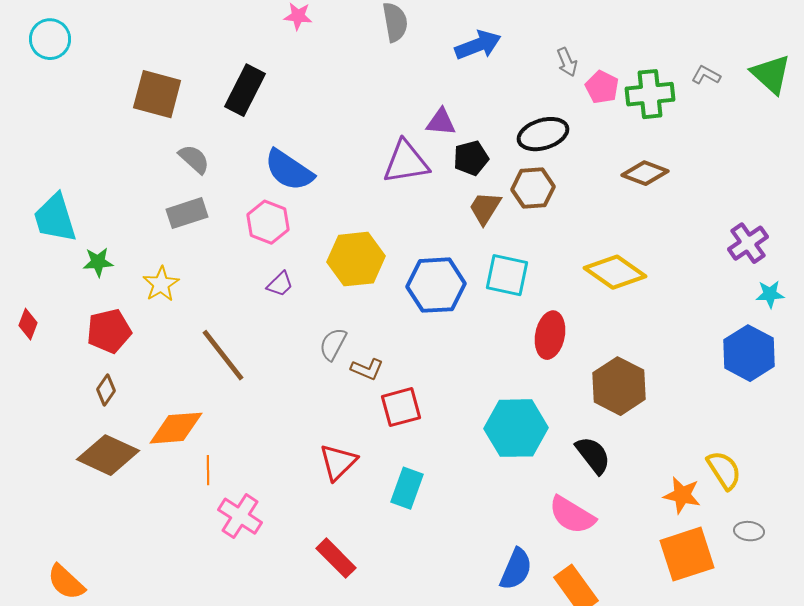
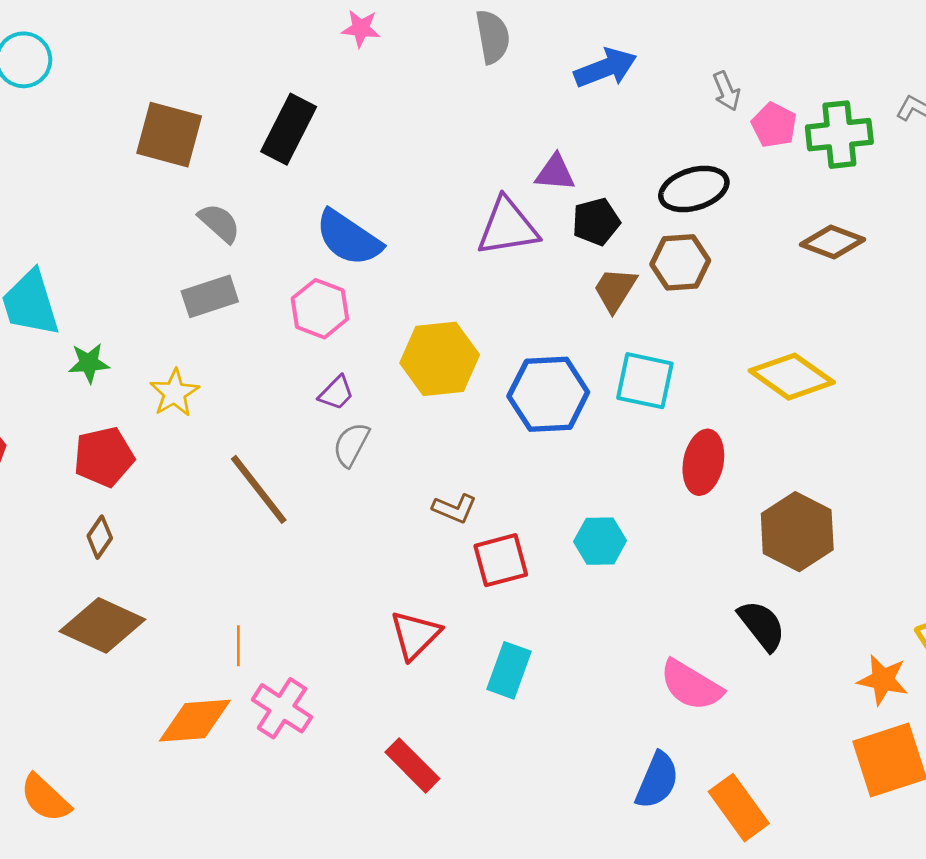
gray semicircle: (333, 344) -> (351, 445), moved
orange diamond: (176, 428) -> (195, 721), moved
cyan hexagon: (516, 428) -> (600, 541), moved, size x0.6
pink semicircle: (572, 515) -> (691, 685), moved

